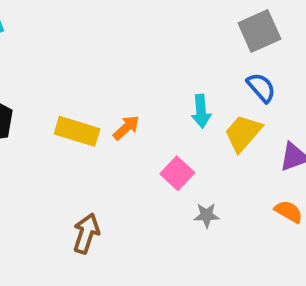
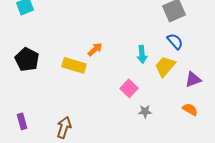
orange arrow: (126, 128) -> (95, 49), moved
brown arrow: (86, 233) -> (64, 127), moved

